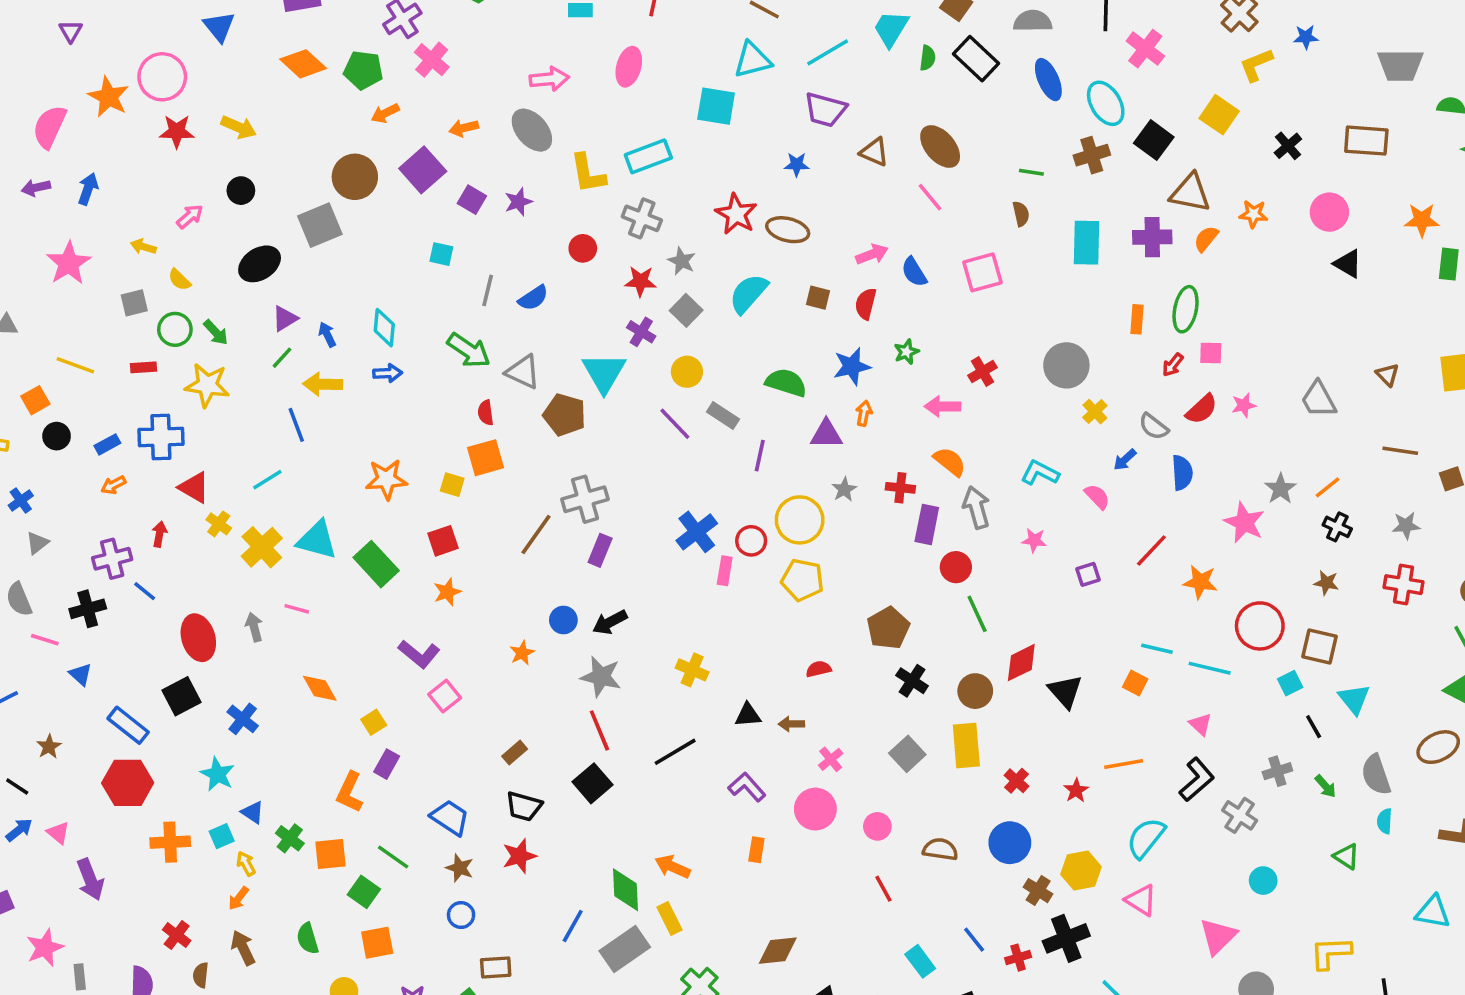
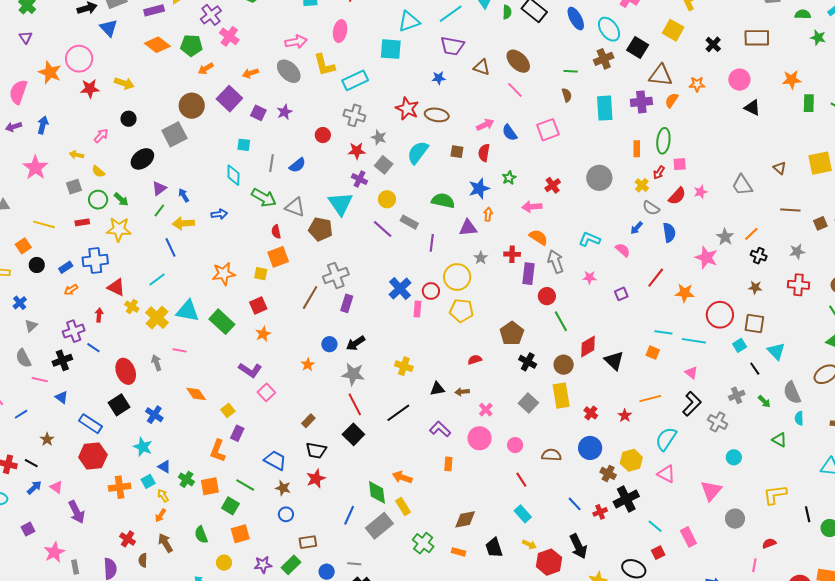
yellow L-shape: (588, 174) -> (324, 65), moved
cyan diamond: (384, 328) -> (233, 175), moved
yellow cross: (1095, 412) -> (642, 185), moved
cyan rectangle: (920, 961) -> (523, 514), moved

